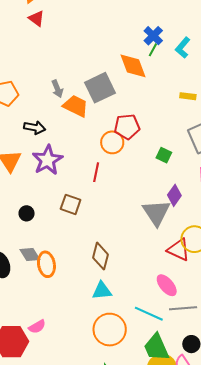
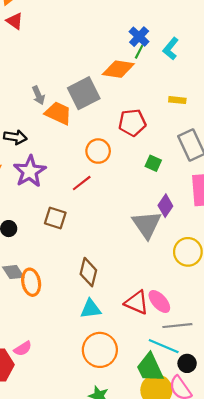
orange diamond: (133, 66) -> (118, 69), turned -60
red pentagon: (127, 127) -> (132, 123), moved
red line: (96, 172) -> (82, 183), turned 42
red triangle: (179, 250) -> (137, 303), moved
cyan line: (149, 314) -> (164, 346), moved

